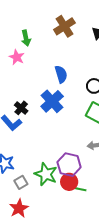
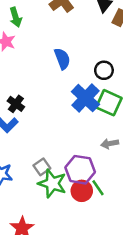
blue cross: (52, 101) -> (85, 98), moved
gray square: (21, 182) -> (42, 167), moved
green line: (79, 189) -> (98, 188), moved, turned 48

